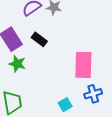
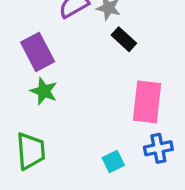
black rectangle: (39, 39) -> (124, 39), moved

